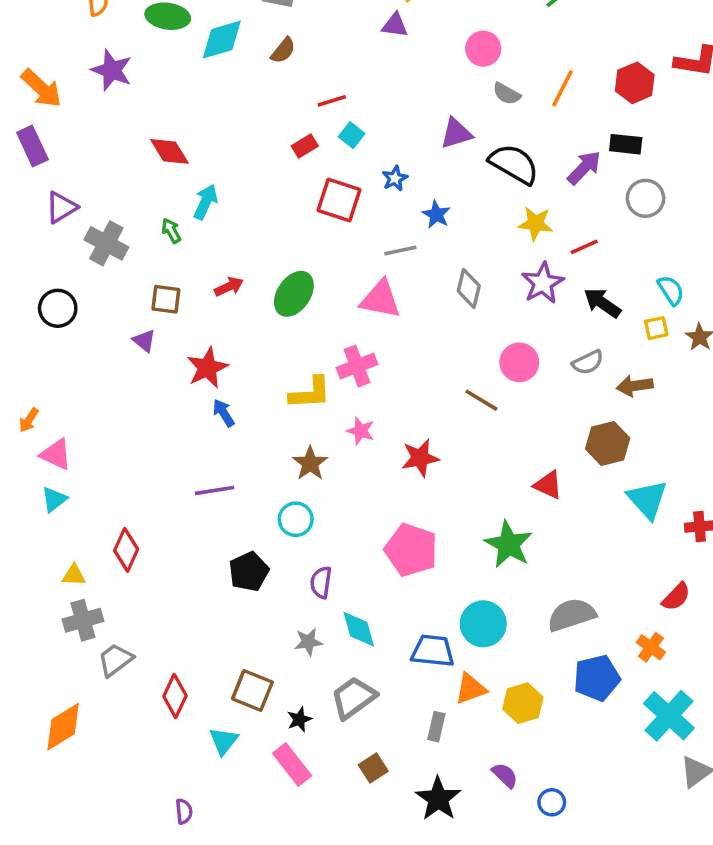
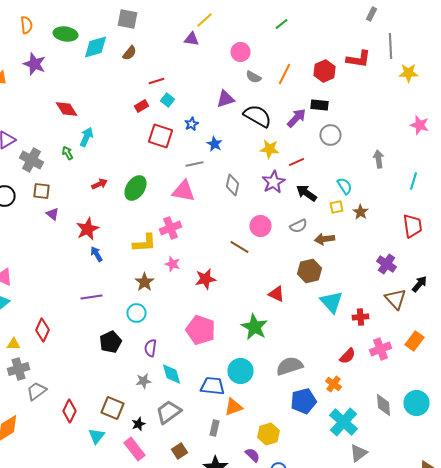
brown square: (166, 299) -> (42, 191), moved
yellow hexagon: (523, 703) -> (268, 434), moved

